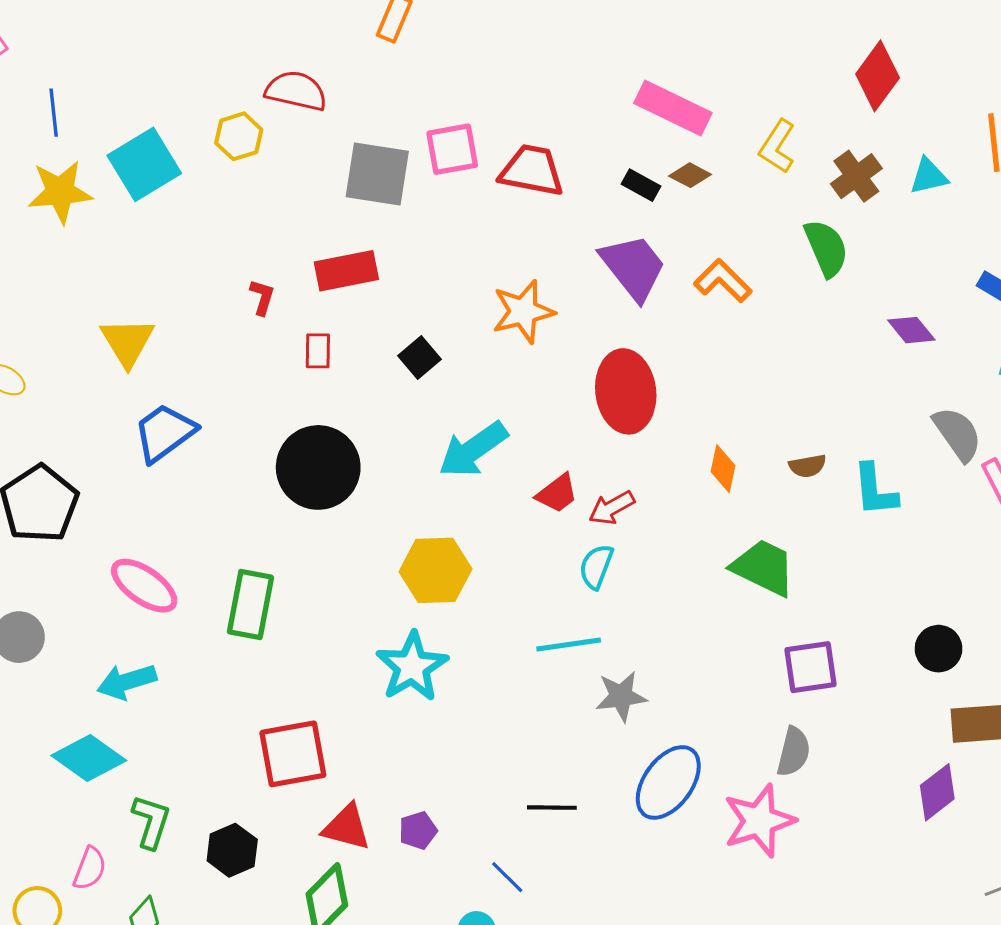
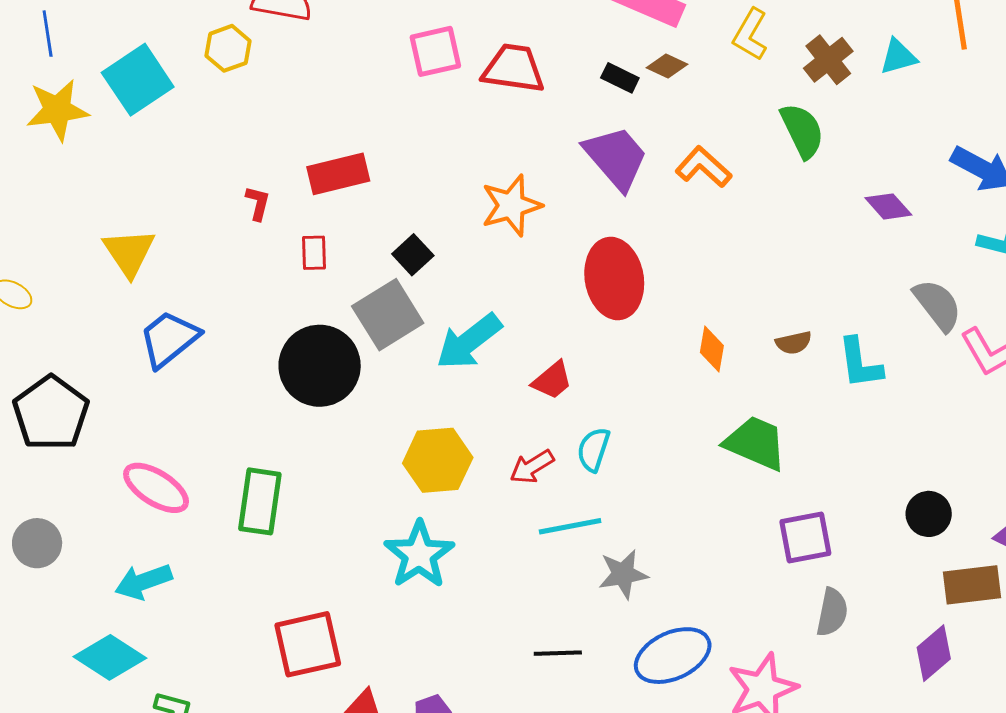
gray square: (377, 174) -> (388, 315), moved, turned -38
red arrow: (612, 508) -> (532, 467), moved
gray semicircle: (794, 752) -> (832, 612), moved
blue ellipse: (668, 782) -> (673, 656), turned 32
black line: (552, 808) -> (558, 653), moved

